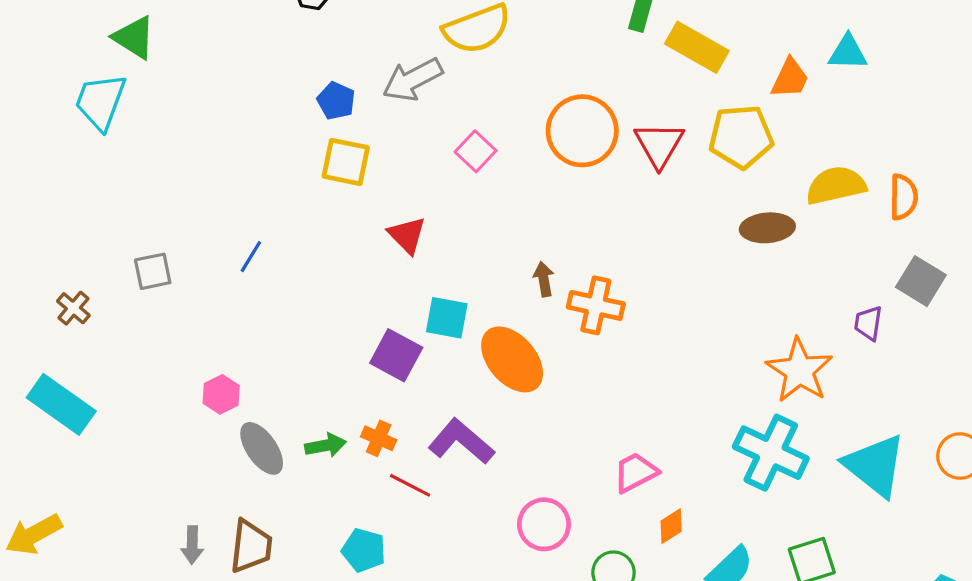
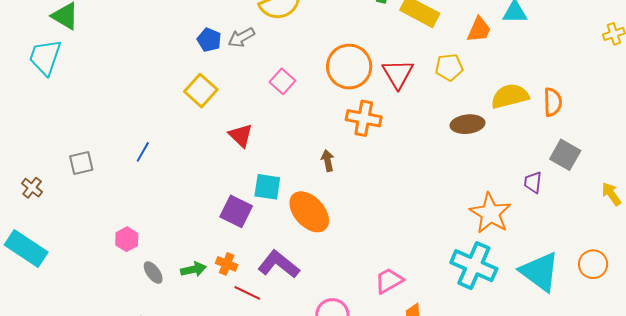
gray arrow: (413, 80) -> (241, 37), size x0.7
blue pentagon: (336, 101) -> (209, 40), moved
yellow pentagon: (741, 137) -> (449, 67), size x0.7
yellow square: (346, 162) -> (201, 91), turned 32
orange cross: (596, 305) -> (364, 118), moved
gray ellipse: (262, 448) -> (153, 273), size x0.7

